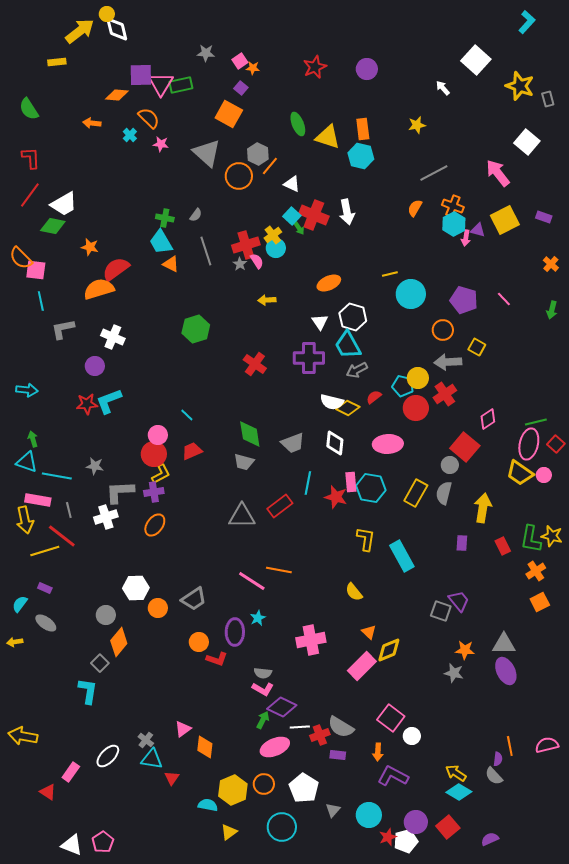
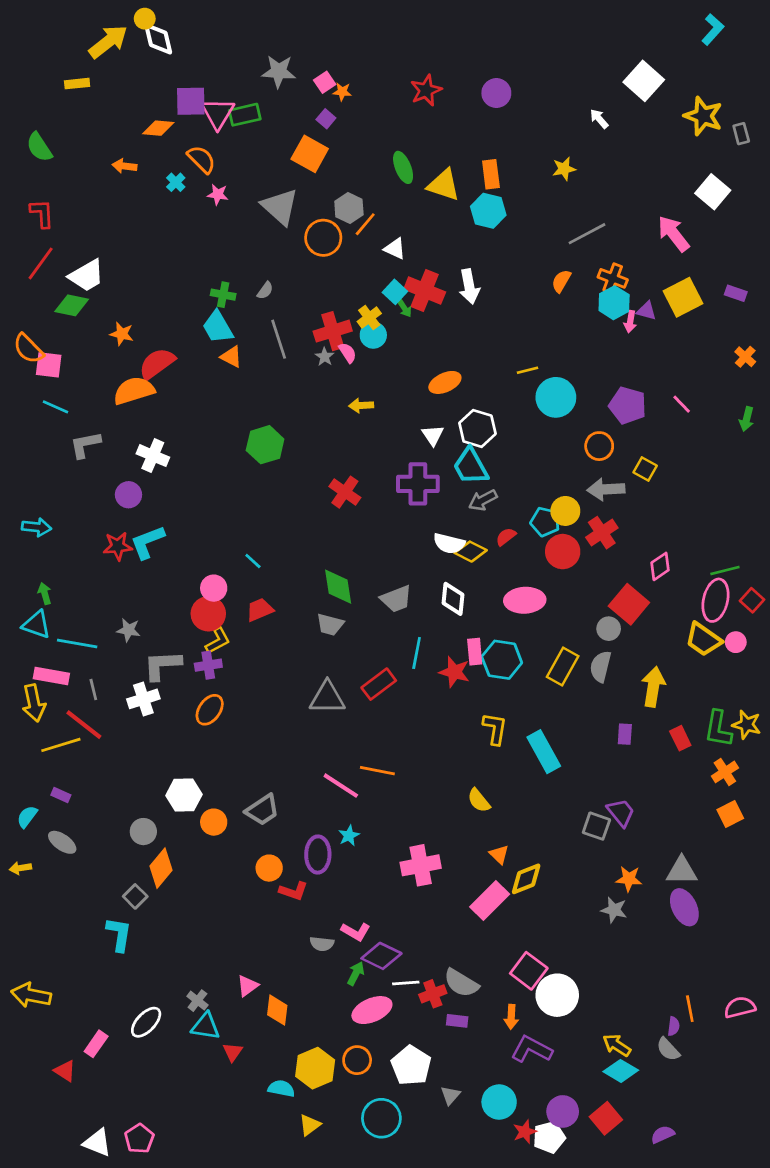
gray star: (206, 53) -> (279, 71), size x1.4
cyan line: (41, 301) -> (55, 407), turned -54
gray semicircle: (263, 673) -> (322, 944), moved
white circle: (412, 736) -> (557, 995), size x1.8

